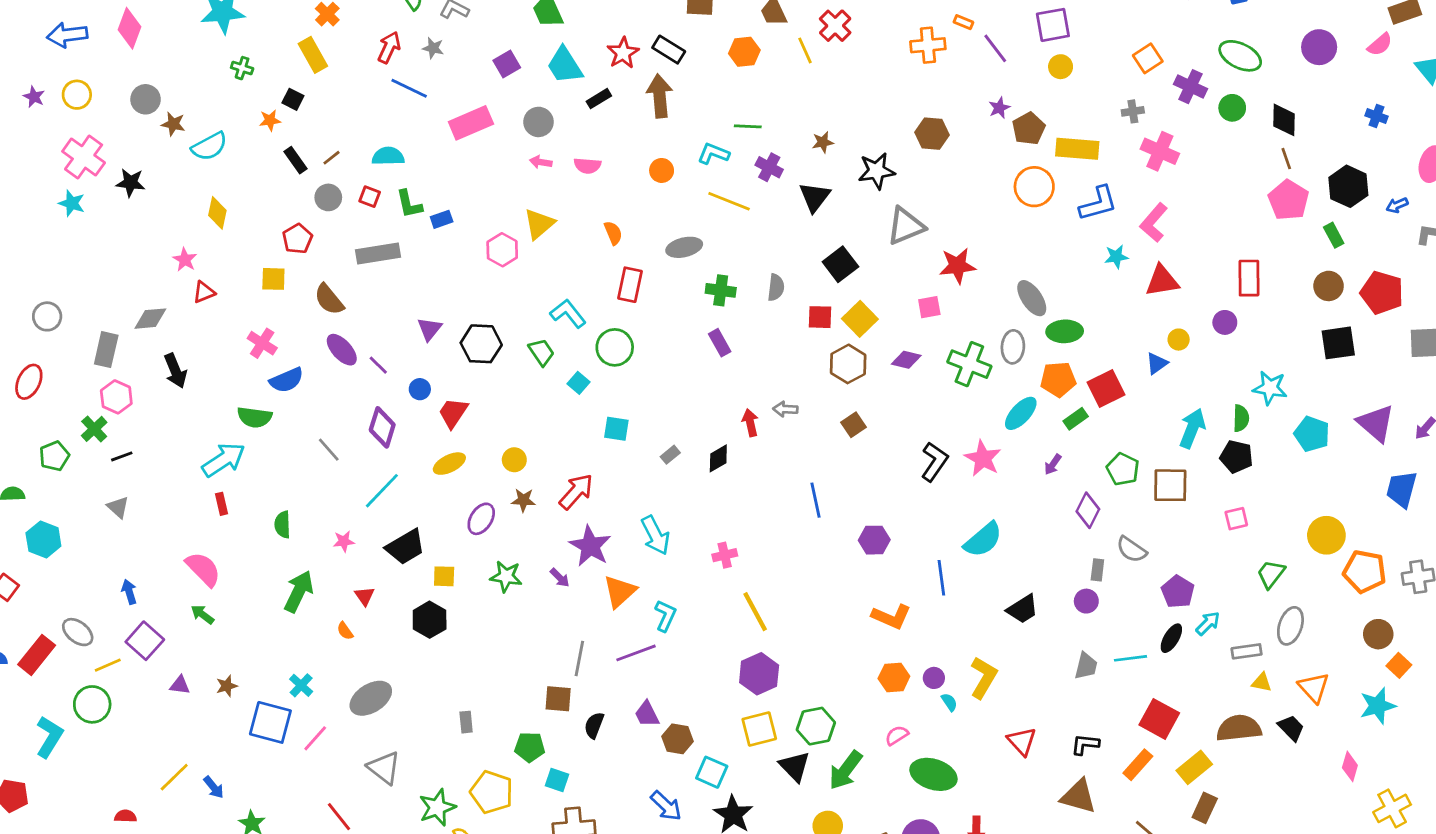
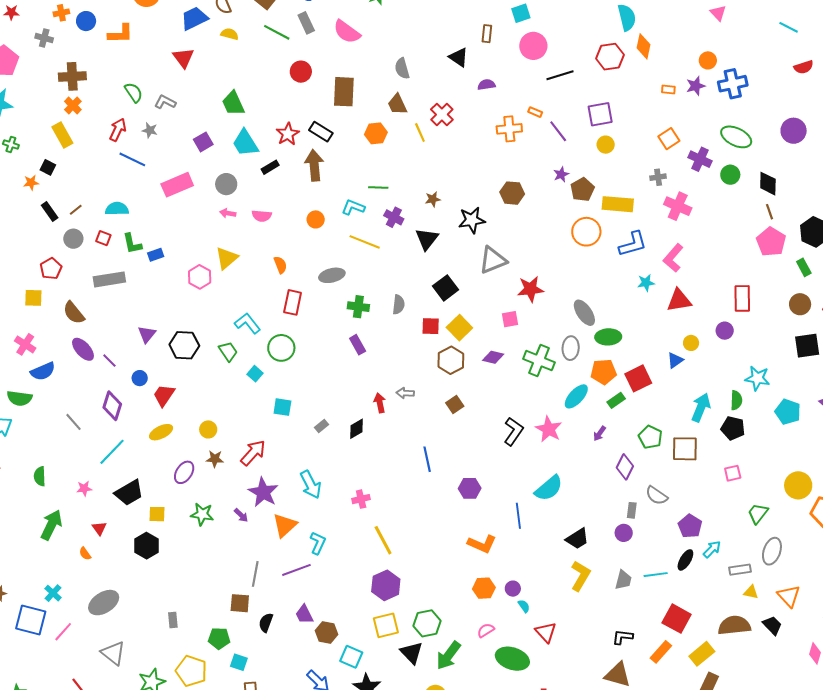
yellow L-shape: (984, 678) -> (581, 576), moved
red triangle: (1022, 741) -> (546, 632), moved

